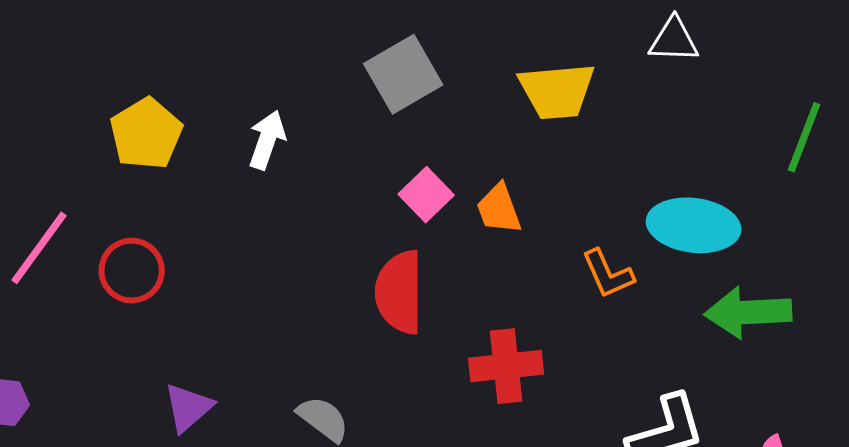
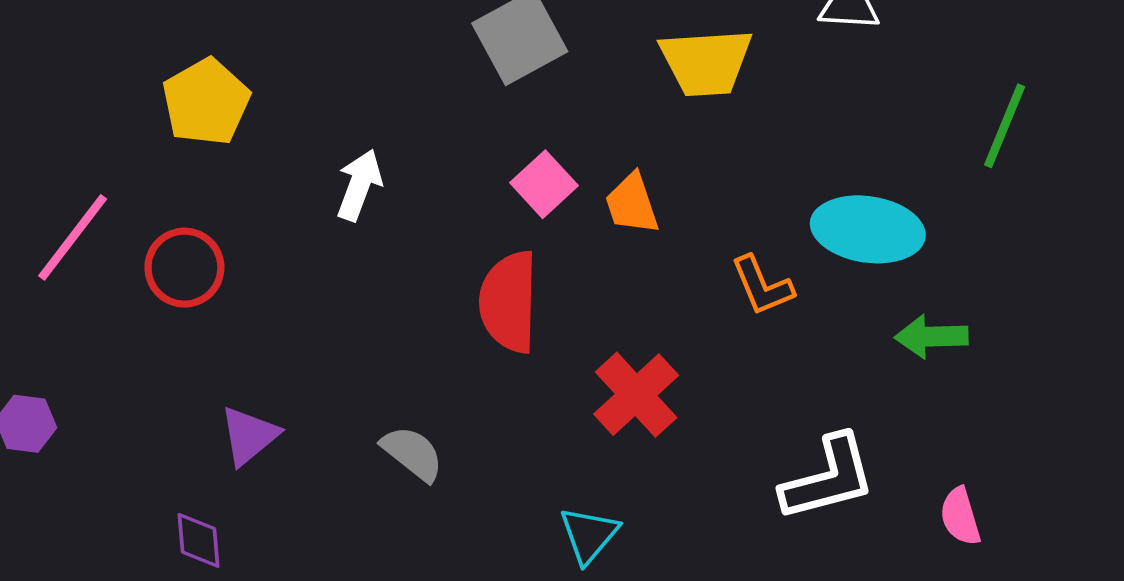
white arrow: (267, 140) -> (359, 185), moved
green arrow: (748, 312) -> (931, 337), size x0.7
red cross: (506, 366) -> (636, 395), turned -38

